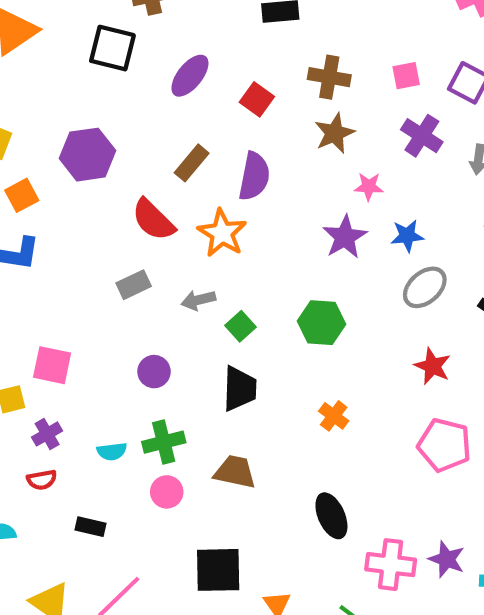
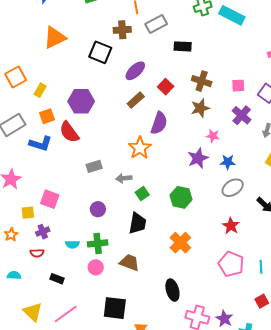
brown rectangle: (192, 163) -> (136, 100), moved
red semicircle: (153, 220) -> (69, 132), moved
orange cross: (334, 416) -> (180, 243), size x1.5

